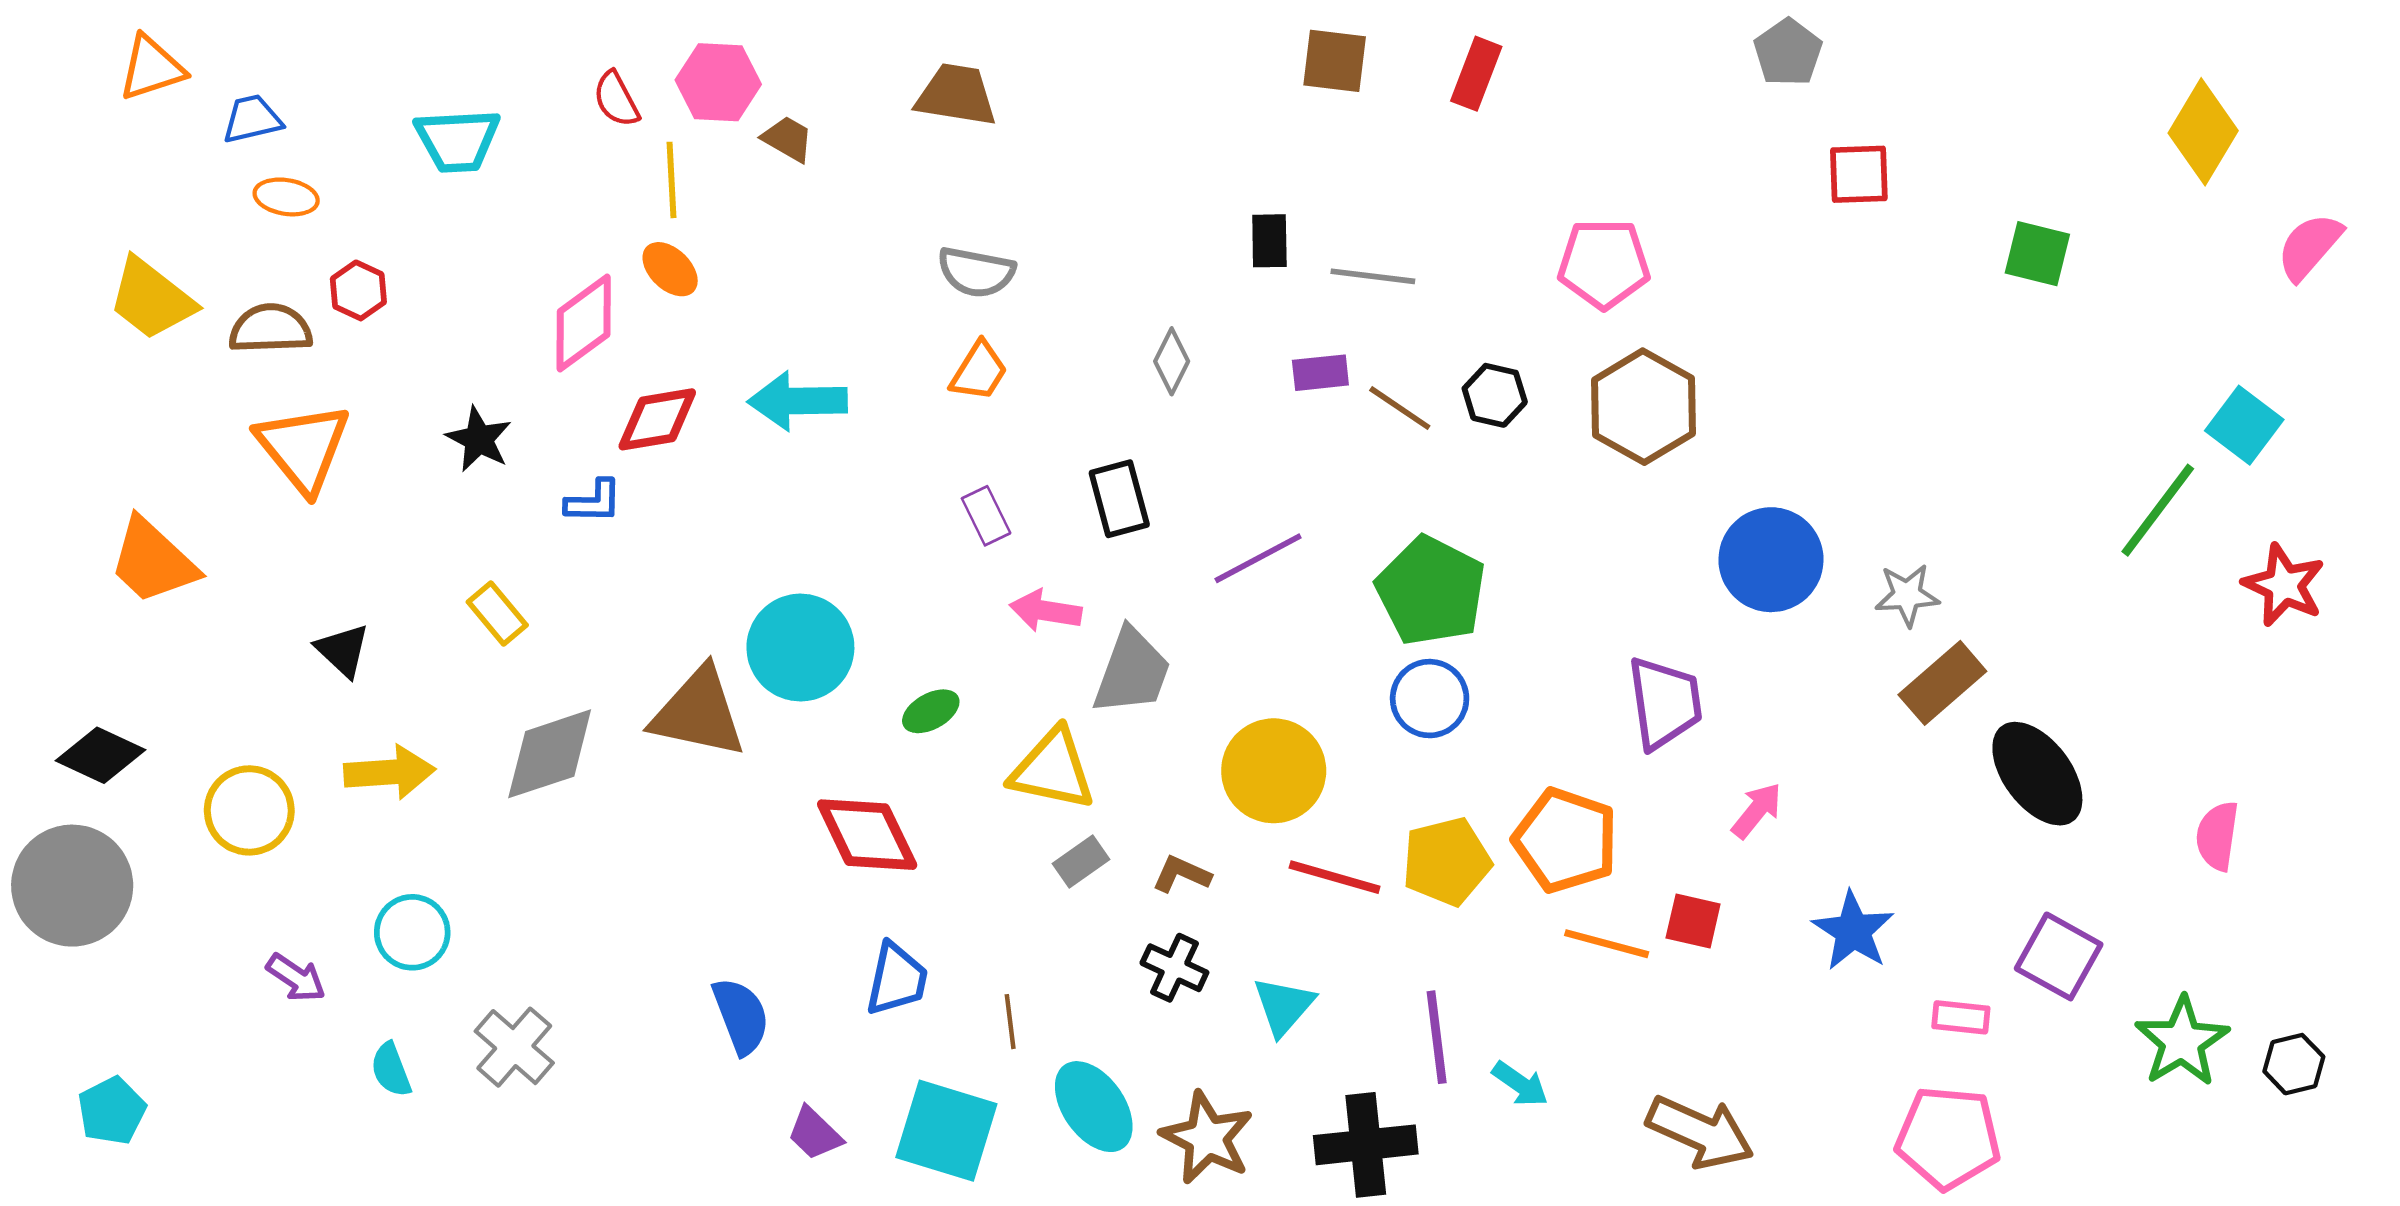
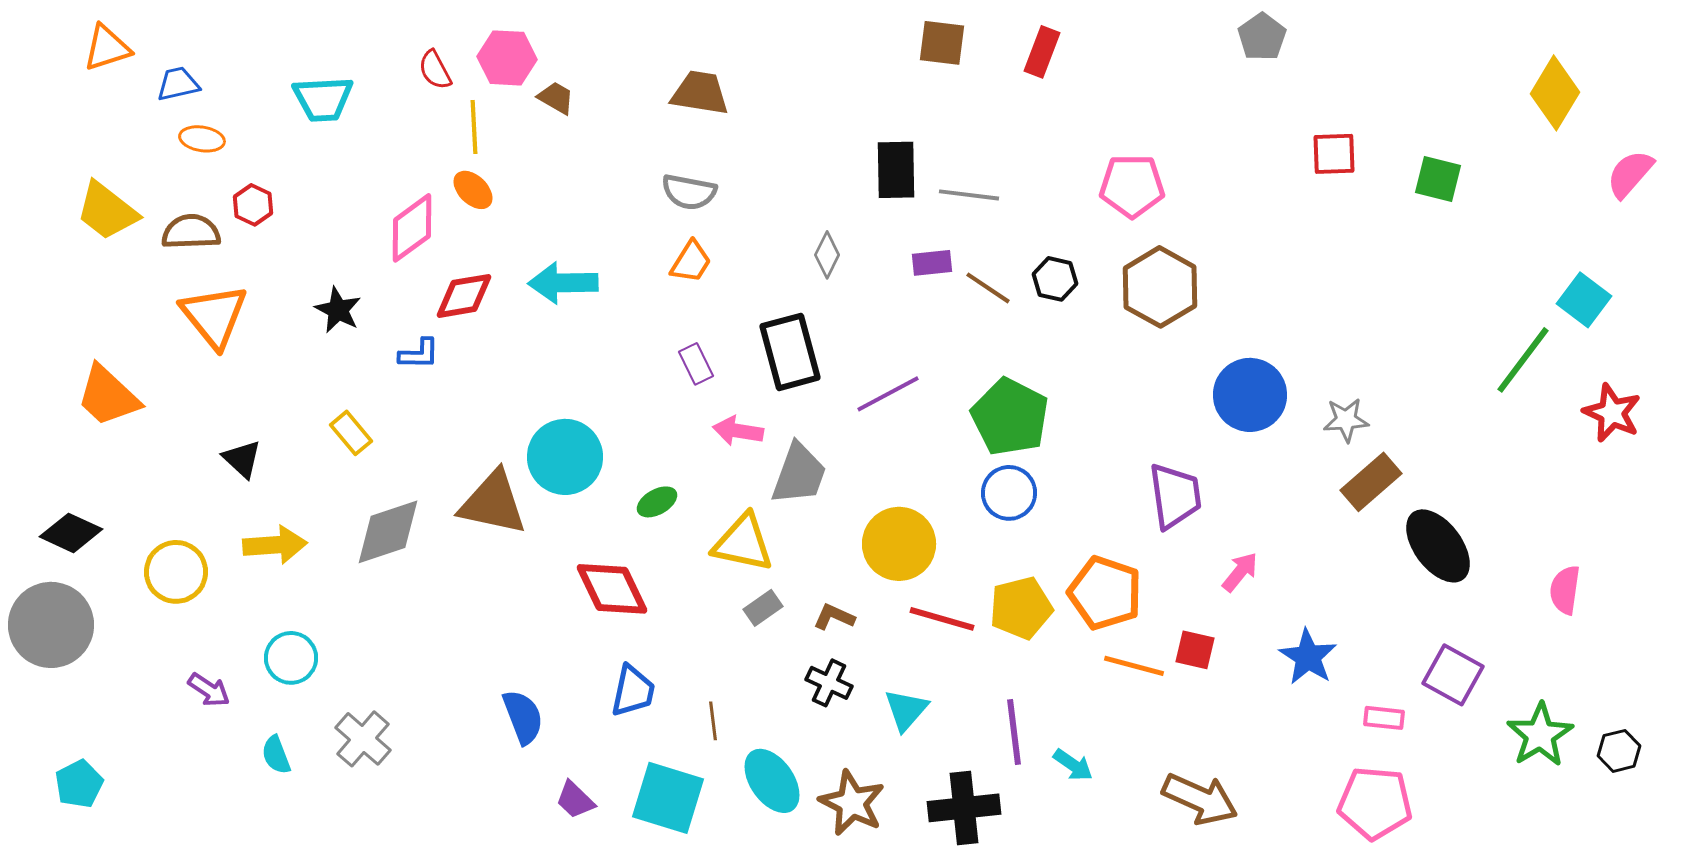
brown trapezoid: (956, 95) -> (700, 93), moved
red square: (1859, 174) -> (1334, 154), moved
black rectangle: (1269, 241) -> (896, 170), size x1.5
black rectangle: (1119, 499) -> (790, 352), size x1.4

